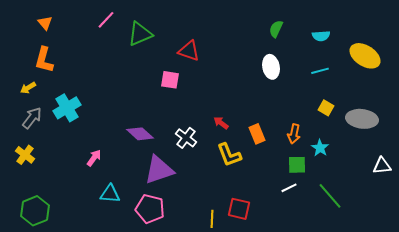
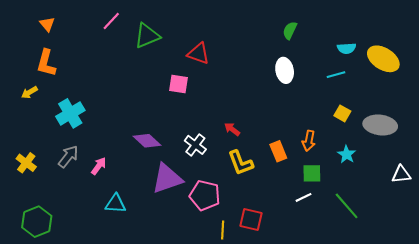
cyan semicircle: (321, 36) -> (347, 48), moved
gray arrow: (32, 118) -> (68, 157), moved
orange rectangle: (257, 134) -> (278, 151), moved
cyan star: (320, 148) -> (347, 154), moved
pink pentagon: (150, 209) -> (205, 195), moved

